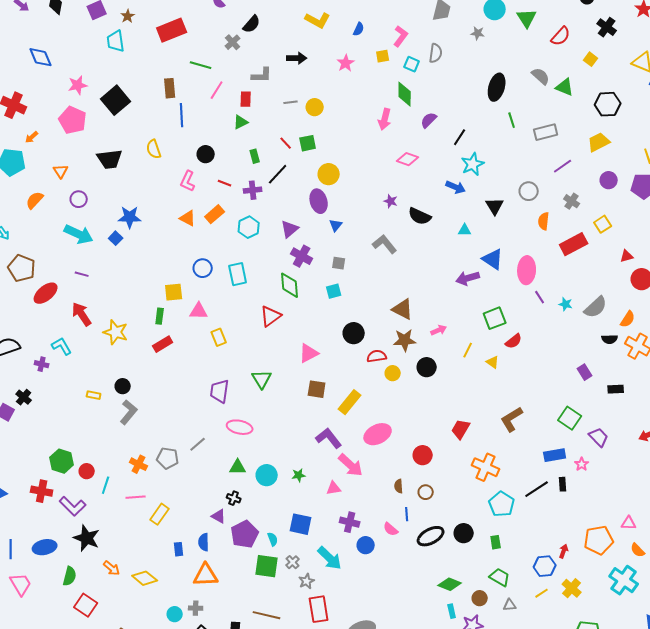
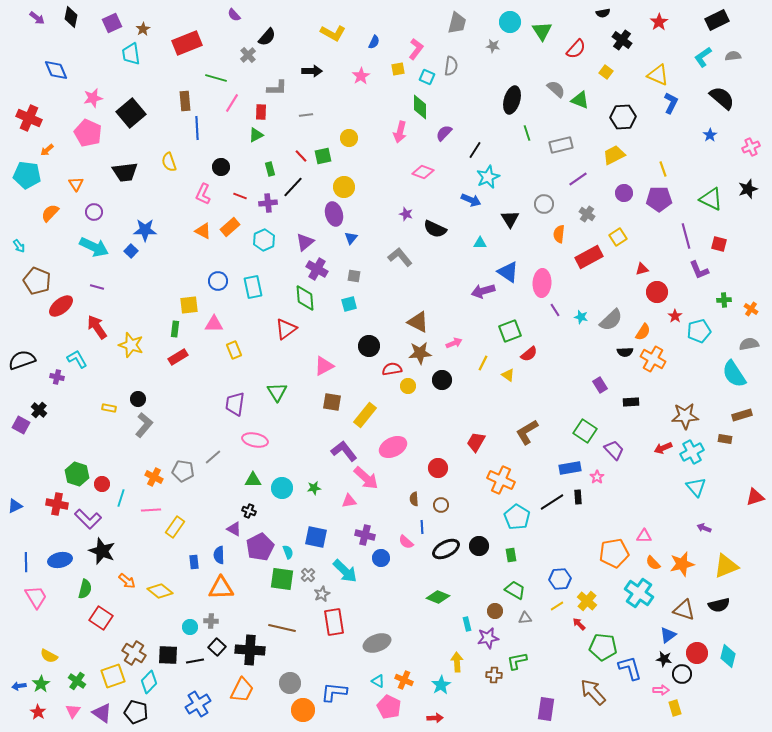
yellow circle: (315, 107) -> (349, 138), moved
red arrow: (564, 551) -> (579, 624), moved, turned -64
green diamond: (450, 584) -> (438, 597), moved

